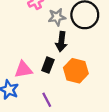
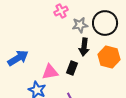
orange hexagon: (76, 71) -> (109, 57), moved

